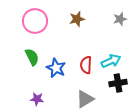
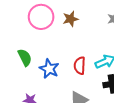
pink circle: (35, 21) -> (41, 17), moved

